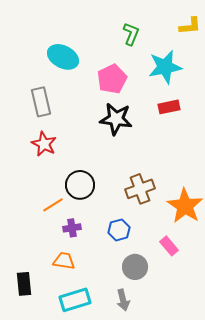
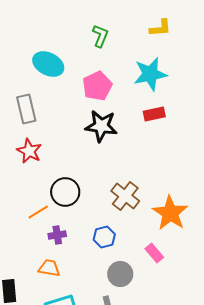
yellow L-shape: (190, 26) -> (160, 28), moved
green L-shape: (131, 34) -> (100, 36), moved
brown cross: (140, 189) -> (125, 196), turned -32

